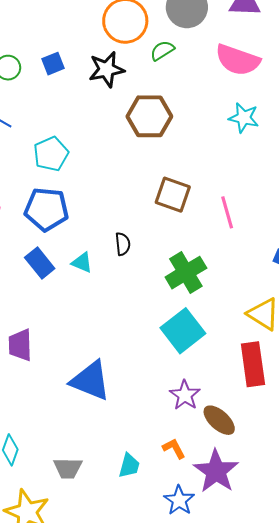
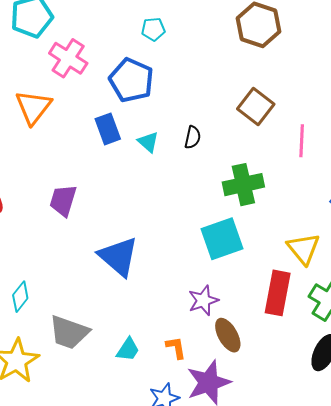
cyan pentagon: (51, 154) -> (153, 29), size x0.7
gray trapezoid: (68, 468) -> (69, 332), size x1.4

